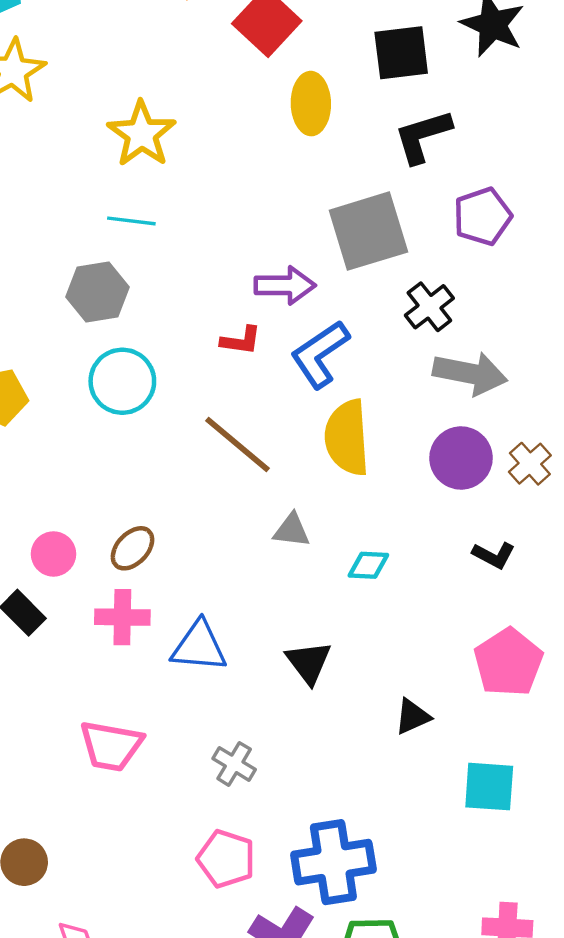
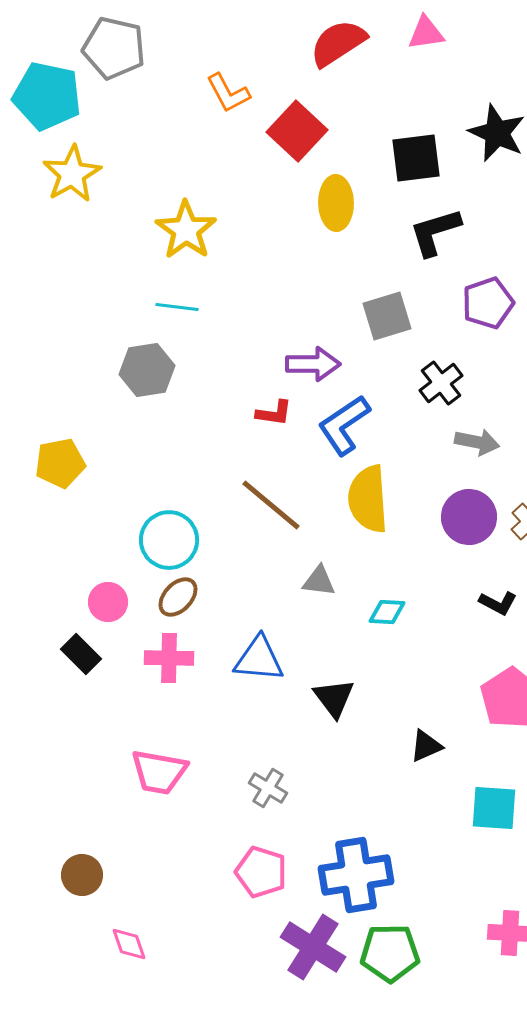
gray square: (368, 231) -> (387, 316), size x0.7
gray arrow: (470, 373) -> (477, 442), size x0.7
cyan circle: (122, 381) -> (169, 540), moved
blue triangle: (199, 647) -> (259, 659), moved

